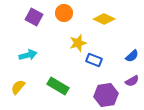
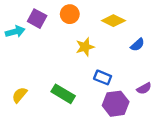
cyan arrow: (28, 55) -> (15, 32), moved
blue semicircle: (132, 56) -> (137, 45), moved
blue rectangle: (94, 60) -> (103, 77), moved

